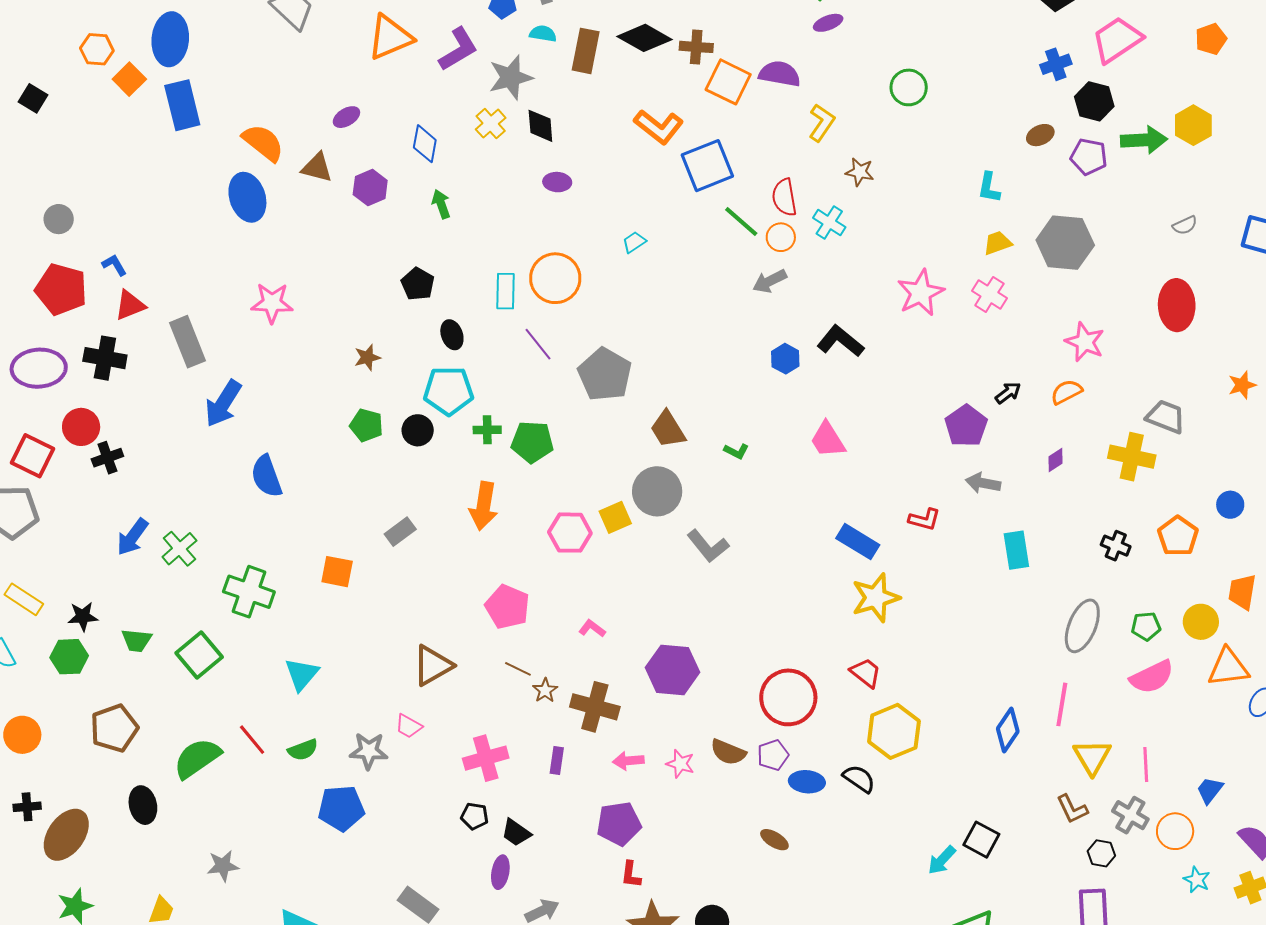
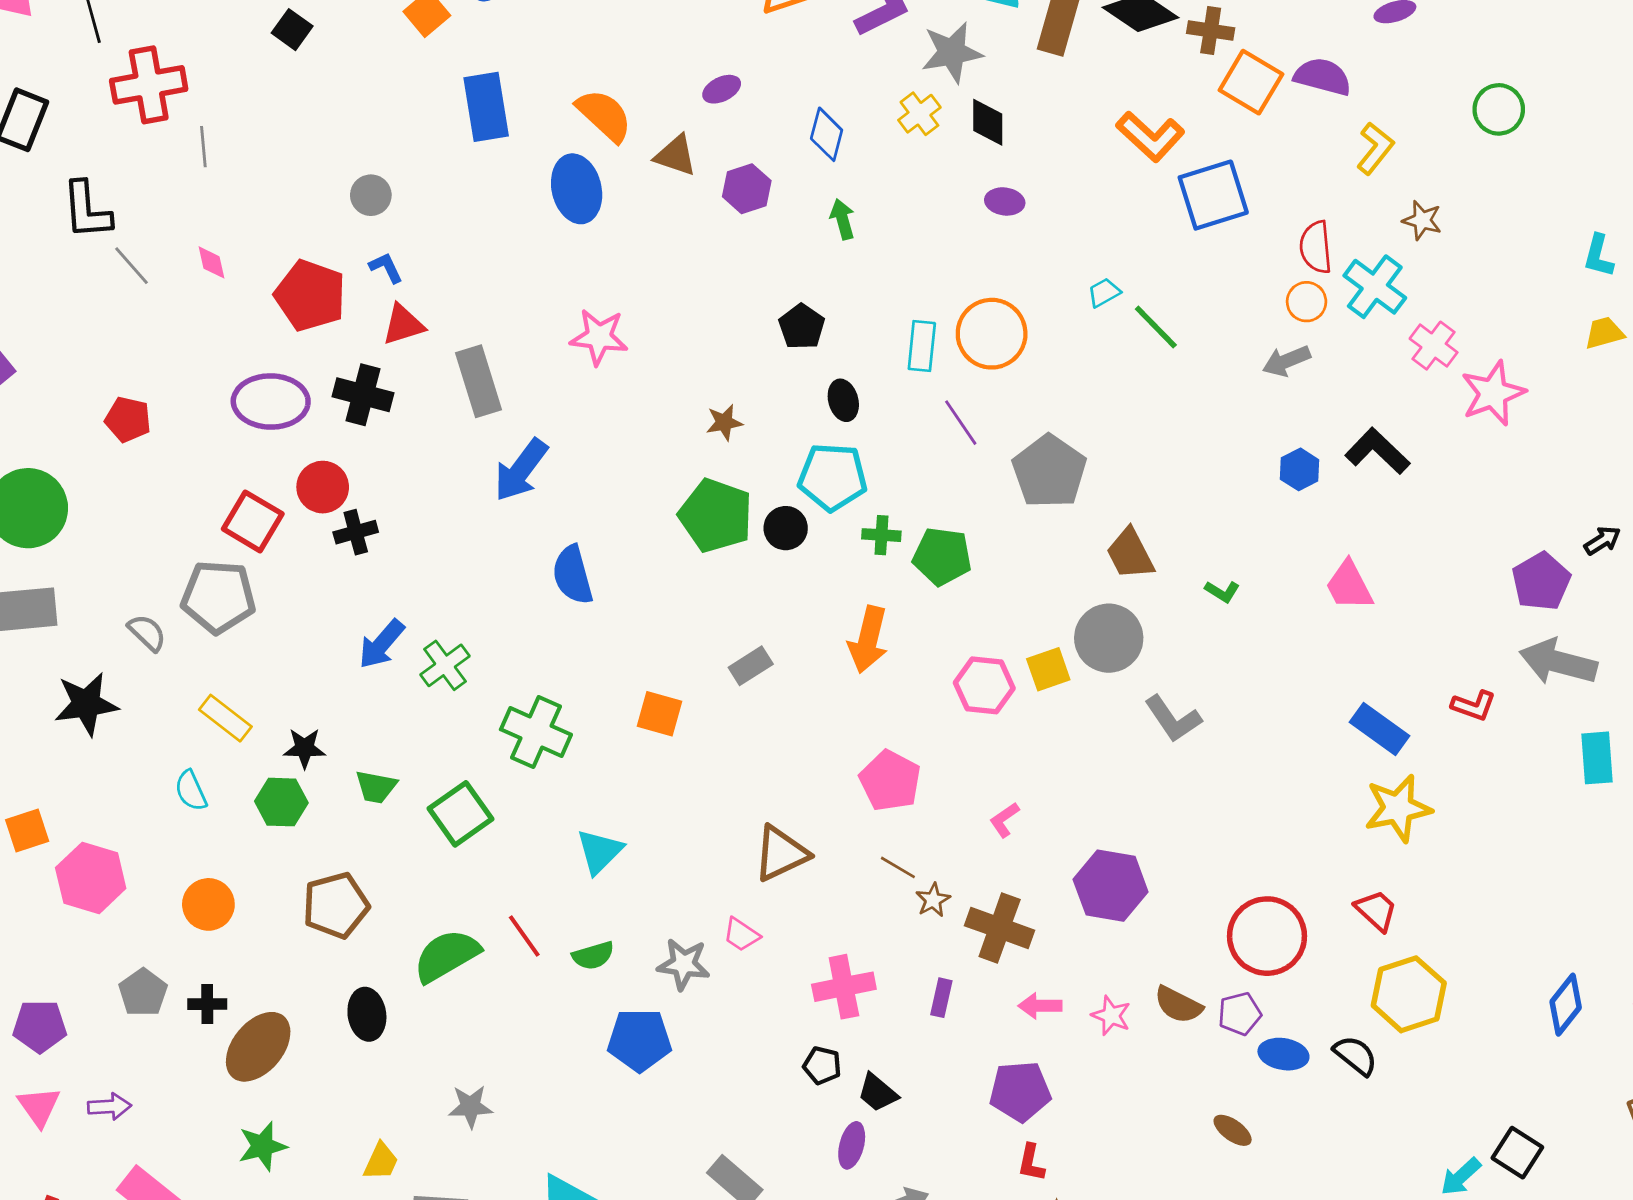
blue rectangle: (182, 105) -> (486, 107), moved
gray circle: (59, 219) -> (371, 195), moved
green line: (741, 221) -> (1156, 327), moved
cyan cross: (829, 223) -> (1375, 287), size x1.4
pink cross: (989, 294) -> (1434, 346), moved
green pentagon: (366, 425) -> (716, 516), size x1.6
gray arrow: (983, 483) -> (1558, 662), size x1.6
pink L-shape: (592, 628) -> (1004, 820), turned -76

